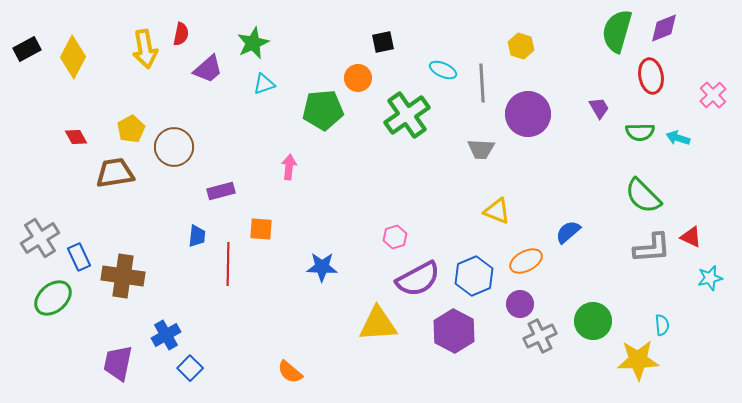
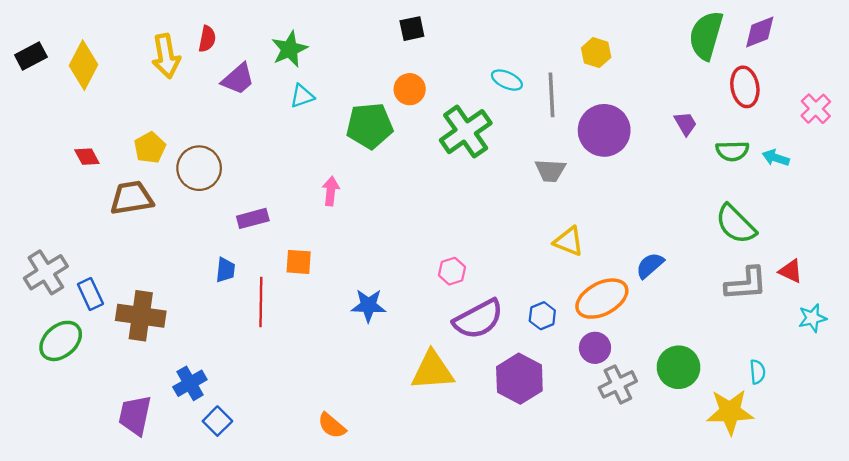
black square: (383, 42) -> (412, 29), moved
orange ellipse: (526, 261) -> (602, 299), size x1.4
blue hexagon: (474, 276) -> (542, 316), size x0.6

